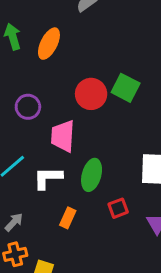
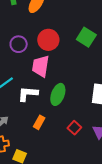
red circle: (91, 94) -> (48, 40), moved
red square: (118, 208) -> (74, 128), moved, turned -32

